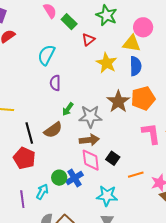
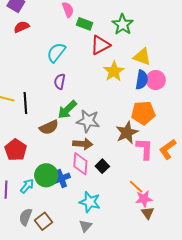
green rectangle: (69, 22) -> (85, 24), turned -35
pink circle: (143, 27) -> (156, 80), moved
red triangle: (88, 40) -> (100, 45), size x1.5
brown star: (118, 102) -> (127, 133), moved
green arrow: (68, 109) -> (67, 110), size x1.5
black line: (29, 133) -> (25, 103), moved
orange line: (136, 175) -> (136, 187), moved, turned 49
green circle: (59, 178) -> (46, 175), size x1.5

